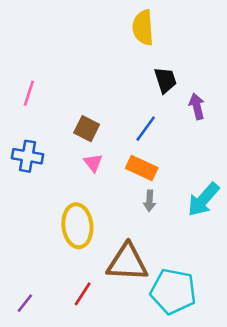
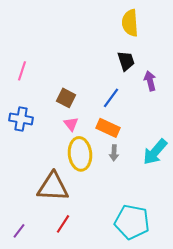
yellow semicircle: (143, 28) -> (130, 23), moved
yellow ellipse: (77, 226) -> (80, 154), moved
brown triangle: (127, 262) -> (53, 187), moved

